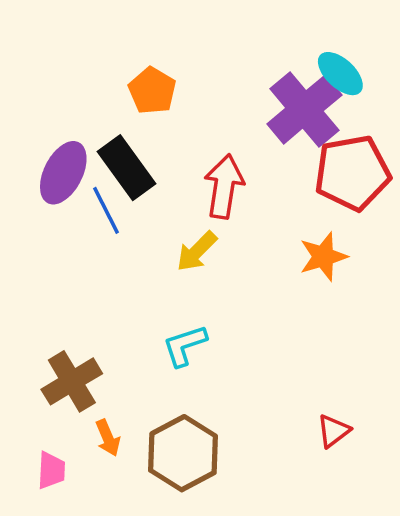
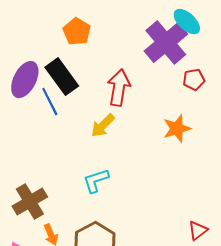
red pentagon: (352, 173) -> (194, 80), size x0.5
red triangle: (334, 431) -> (198, 231), moved

